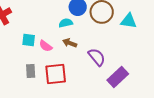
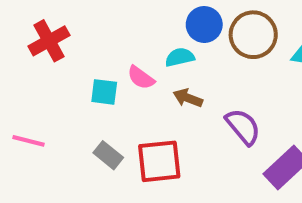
pink semicircle: (46, 46) -> (141, 78), moved
gray rectangle: (31, 71) -> (108, 155), turned -48

